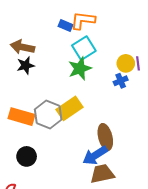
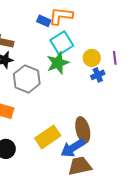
yellow circle: (126, 63) -> (92, 58), moved
yellow rectangle: (70, 108) -> (48, 137), moved
gray hexagon: (48, 115) -> (27, 79), moved

